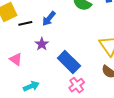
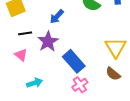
black line: (25, 23) -> (25, 33), moved
purple star: (42, 44) -> (48, 41), size x1.5

